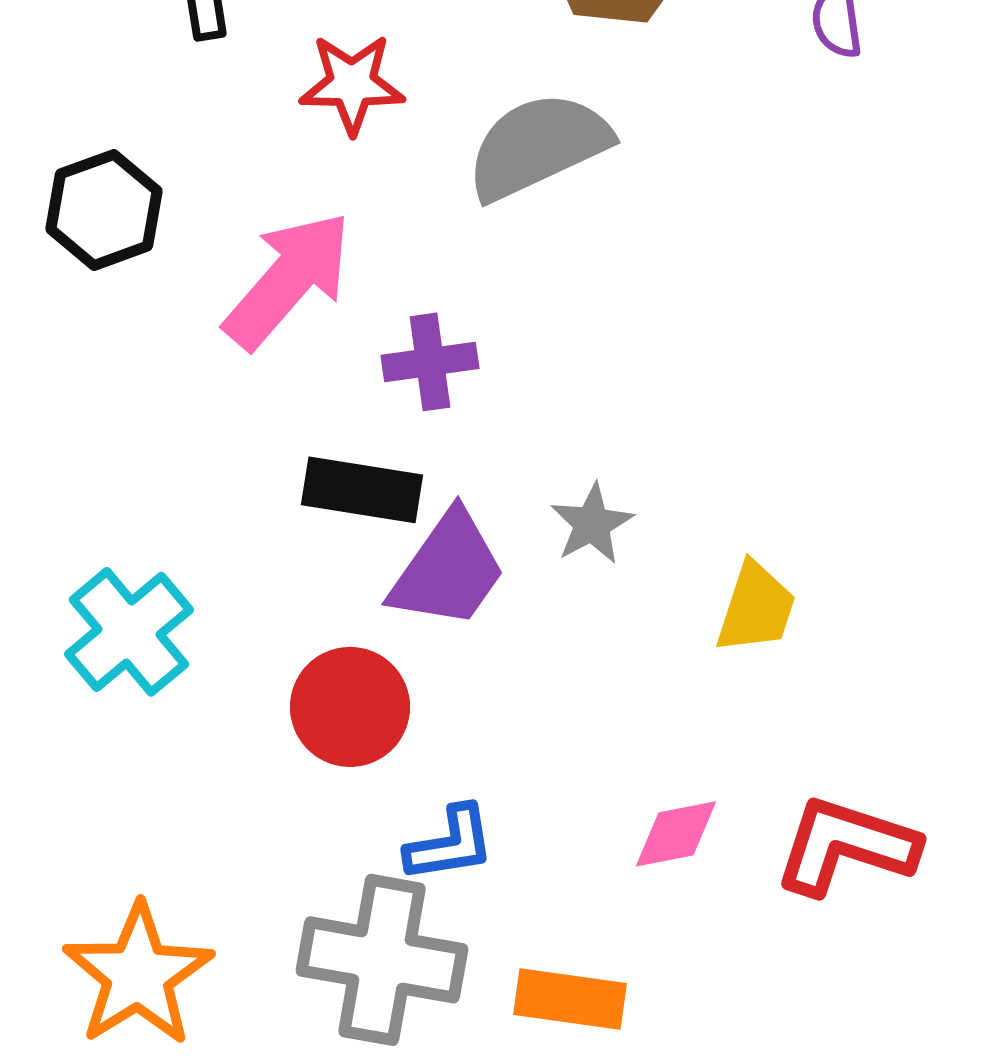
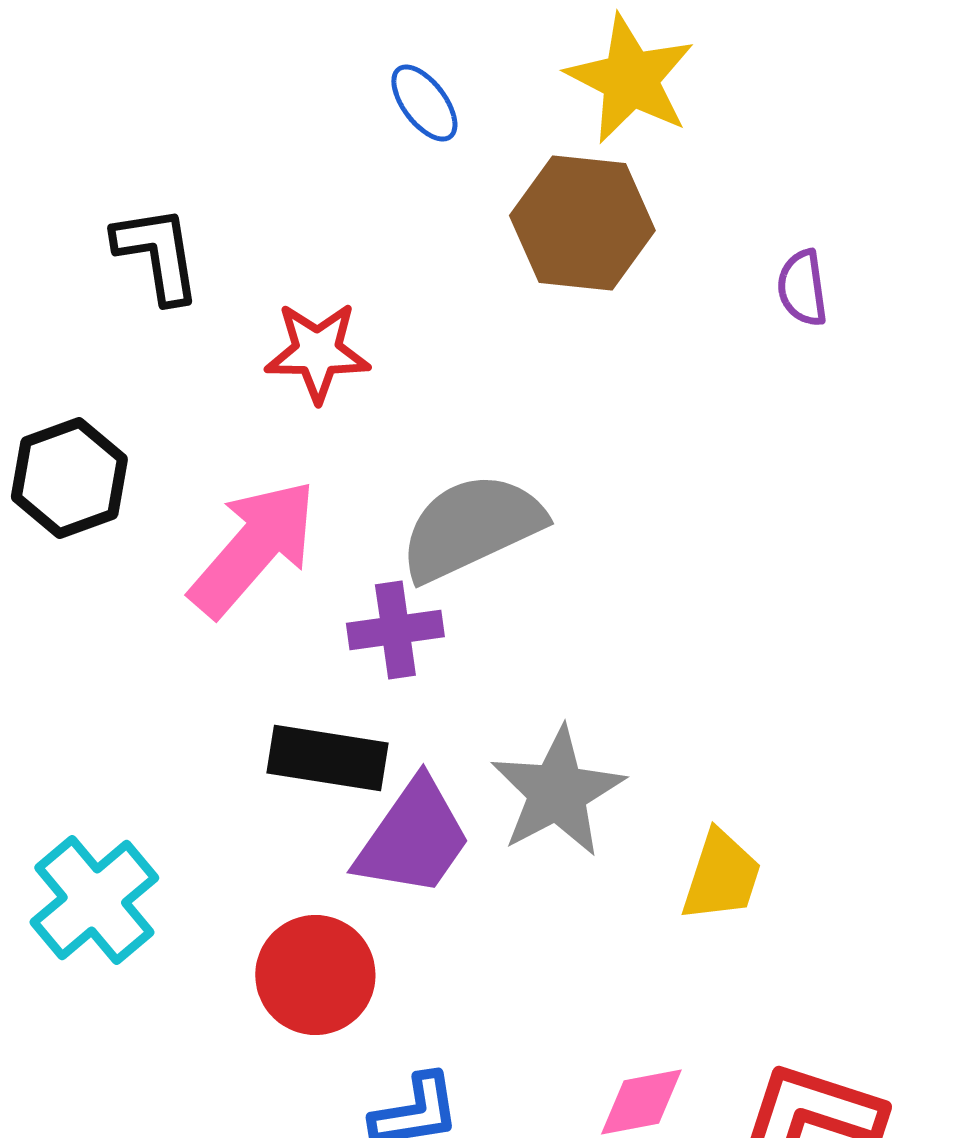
gray semicircle: (538, 146) -> (471, 527), moved
gray star: (592, 524) -> (557, 792), size x1.6

